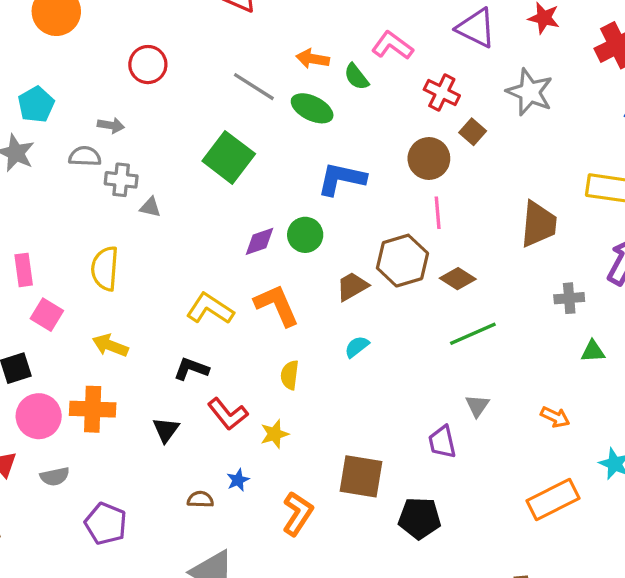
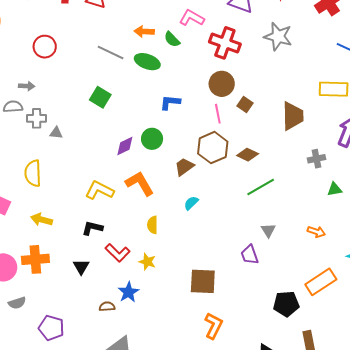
red cross: (442, 92) -> (225, 43), size x1.4
brown square: (473, 132) -> (245, 105), moved
green square: (229, 157) -> (100, 97), size x0.7
blue L-shape: (341, 179) -> (170, 102), size x0.7
pink line: (438, 213) -> (218, 114), moved
yellow star: (274, 434) -> (147, 262), turned -30
blue star: (238, 480) -> (128, 292), size x1.5
orange L-shape: (298, 514) -> (213, 326), moved
black pentagon: (420, 518) -> (286, 304), moved

